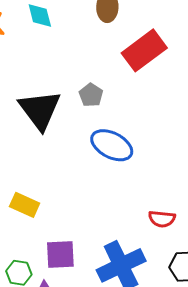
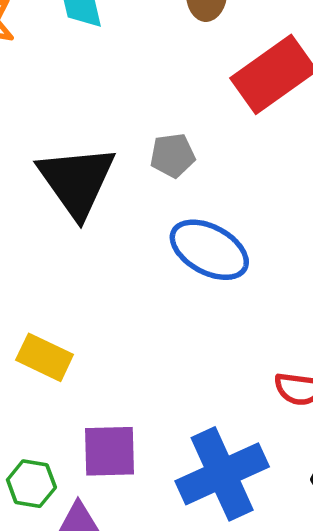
gray pentagon: (91, 95) -> (173, 155), turned 30

